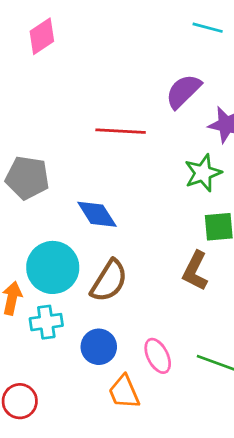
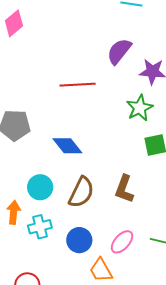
cyan circle: (53, 267) -> (40, 187), size x0.7
brown L-shape: (195, 271) -> (124, 189), moved
pink ellipse: (158, 356) -> (122, 242), turned 75

